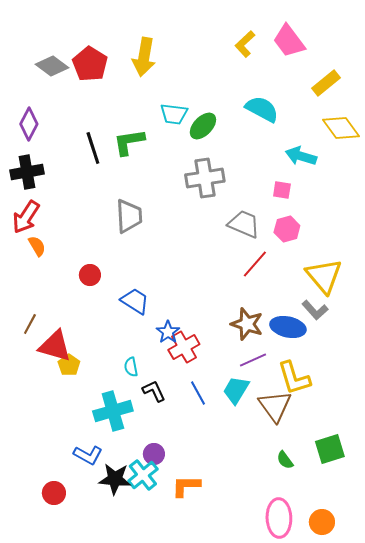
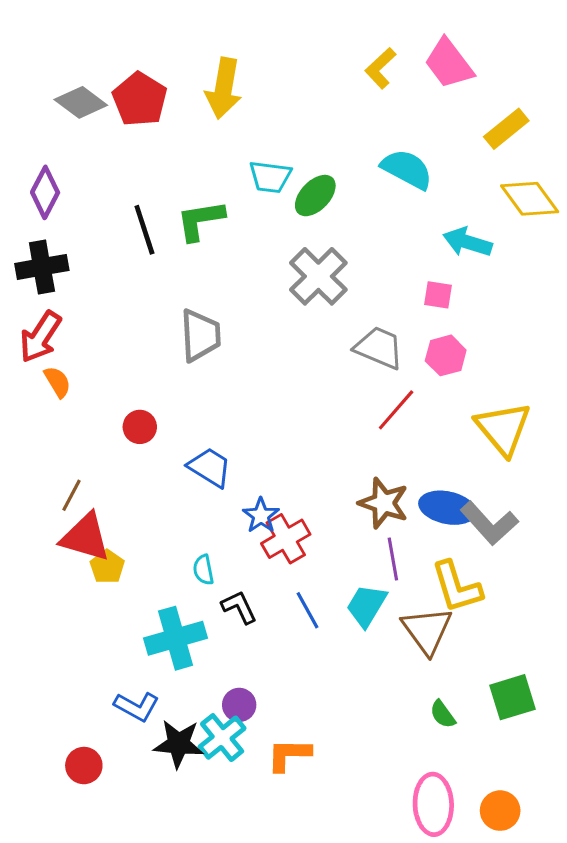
gray cross: (205, 178) -> (318, 276), turned -36
gray L-shape: (315, 310) -> (489, 523), moved, size x1.4
brown line: (30, 324) -> (71, 495), moved
purple line: (253, 360) -> (393, 559), turned -76

